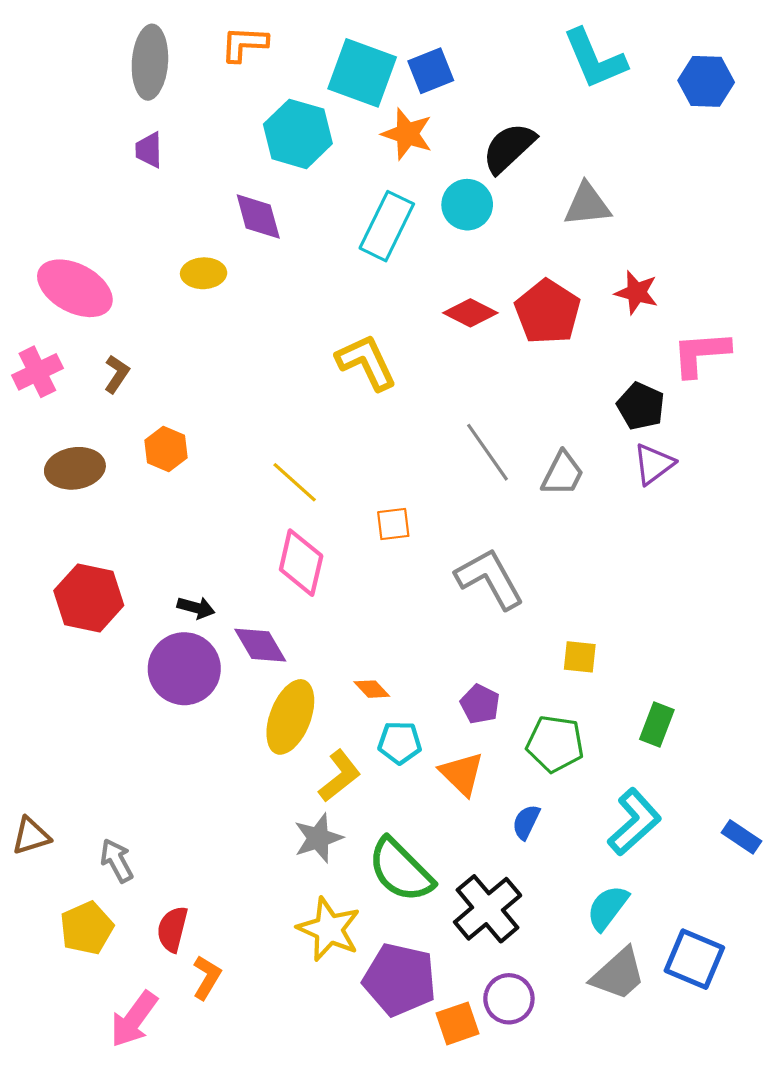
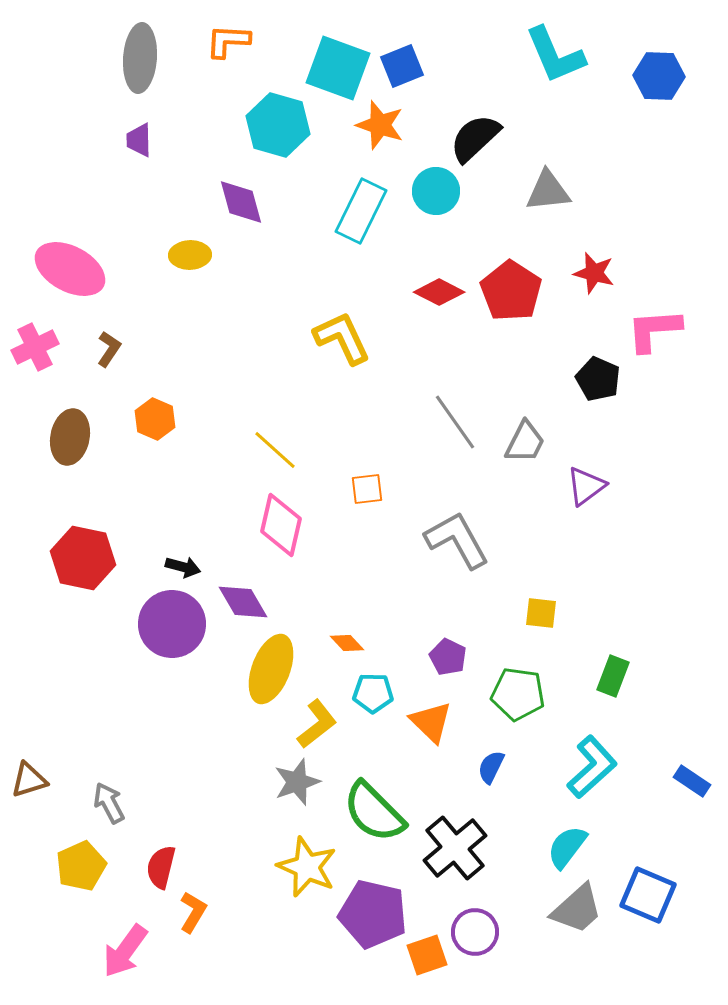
purple triangle: (654, 464) -> (586, 486), moved
brown ellipse: (75, 468) -> (70, 437), turned -70

